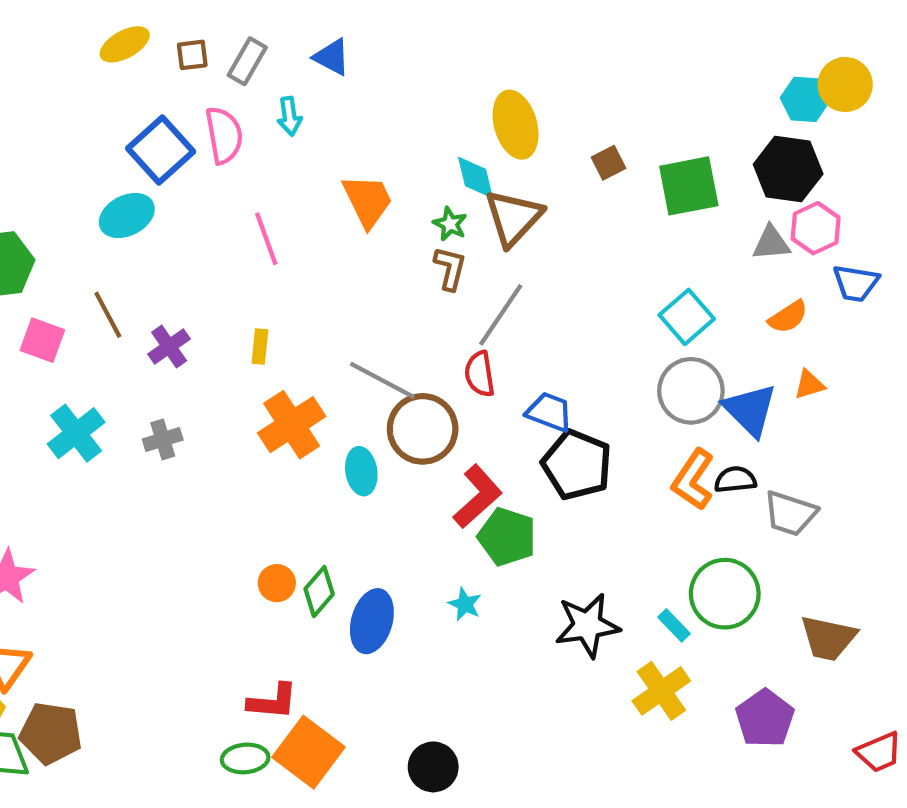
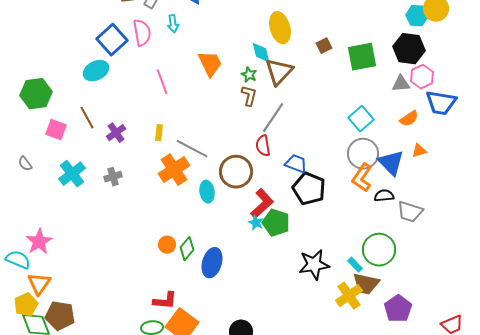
blue trapezoid: (856, 283) -> (441, 103), size x1.4
gray line: (382, 380) -> (192, 149), moved
orange L-shape: (693, 480) -> (362, 178), moved
cyan star: (465, 604) -> (256, 223), moved
brown trapezoid: (828, 638) -> (366, 284), moved

